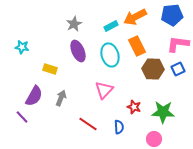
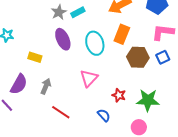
cyan rectangle: (111, 26) -> (78, 12), moved
orange rectangle: (137, 46) -> (122, 34), turned 48
red line: (88, 124) -> (61, 112), moved
blue semicircle: (119, 127) -> (104, 115), turned -40

